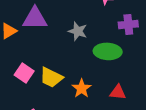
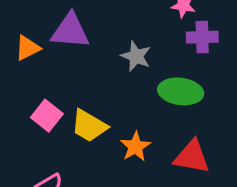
purple cross: (128, 25) -> (202, 37), moved
red triangle: (118, 92) -> (192, 157), size x1.4

